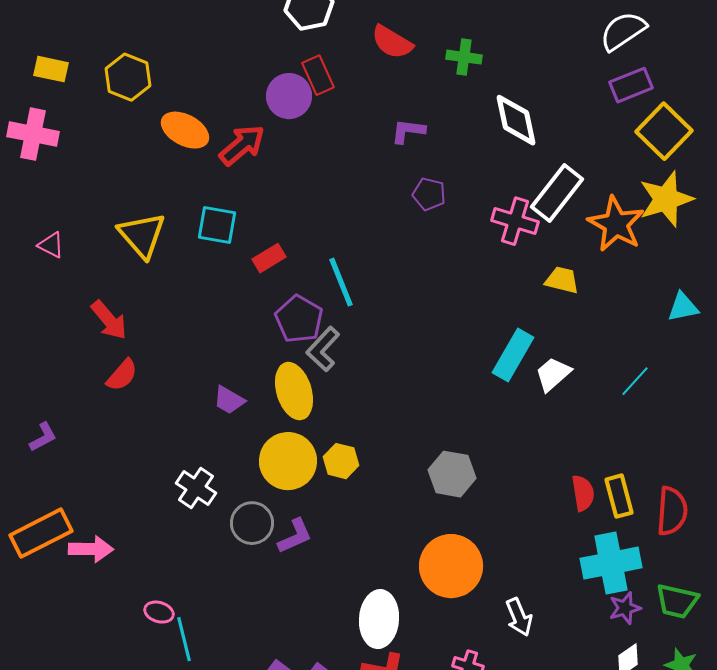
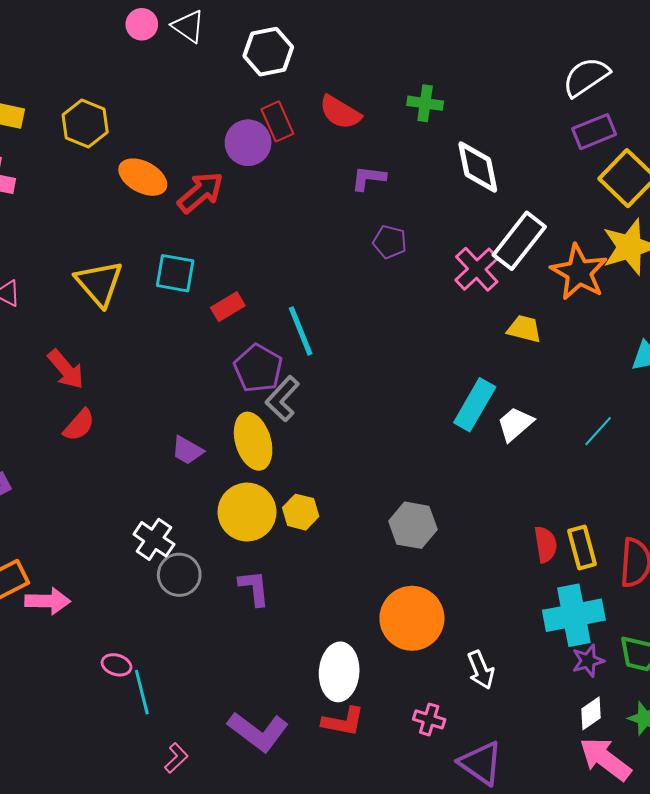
red semicircle: (392, 42) -> (340, 112), moved
pink cross: (515, 221) -> (477, 269), turned 30
gray circle: (252, 523) -> (179, 575), moved
purple L-shape: (295, 536) -> (254, 588), turned -72

